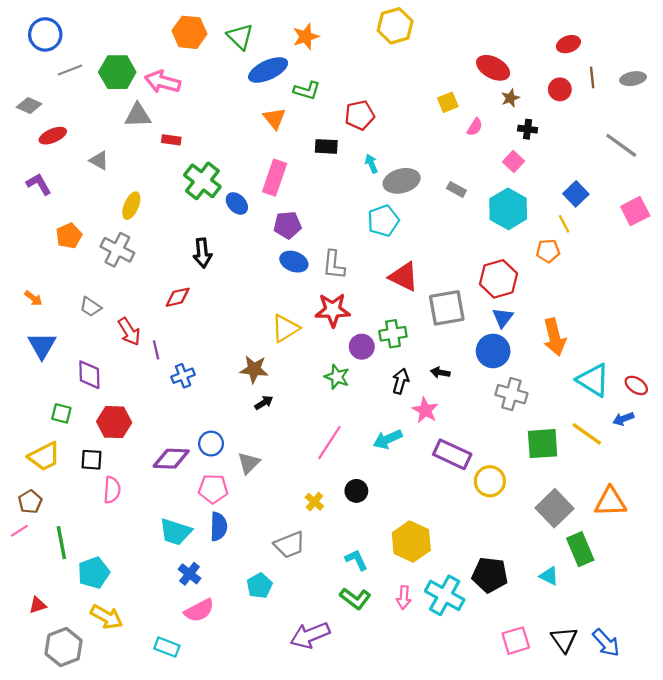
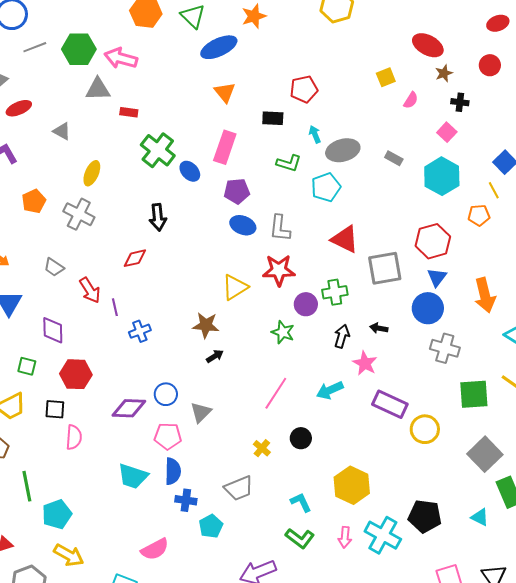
green L-shape: (307, 90) -> (289, 163), moved
blue cross: (189, 574) -> (186, 500), moved, turned -30

